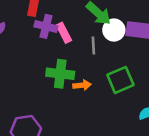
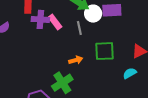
green cross: (60, 74) -> (62, 83), moved, turned -30
green square: (120, 80) -> (105, 51), turned 30

